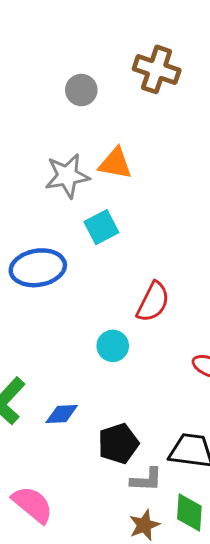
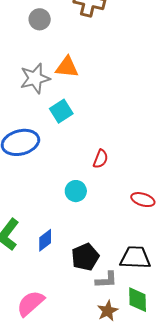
red semicircle: (153, 302) -> (101, 159), size x0.7
blue diamond: (62, 414) -> (45, 240), turned -30
pink semicircle: (32, 505) -> (31, 303), turned -76

